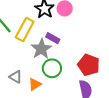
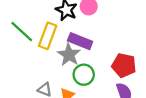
purple rectangle: (53, 38) -> (80, 41), size x1.5

